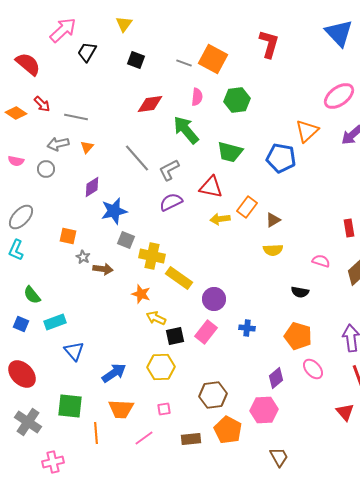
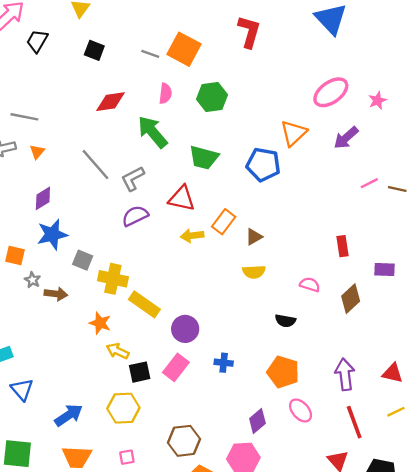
blue star: (114, 211) -> (52, 234), moved

